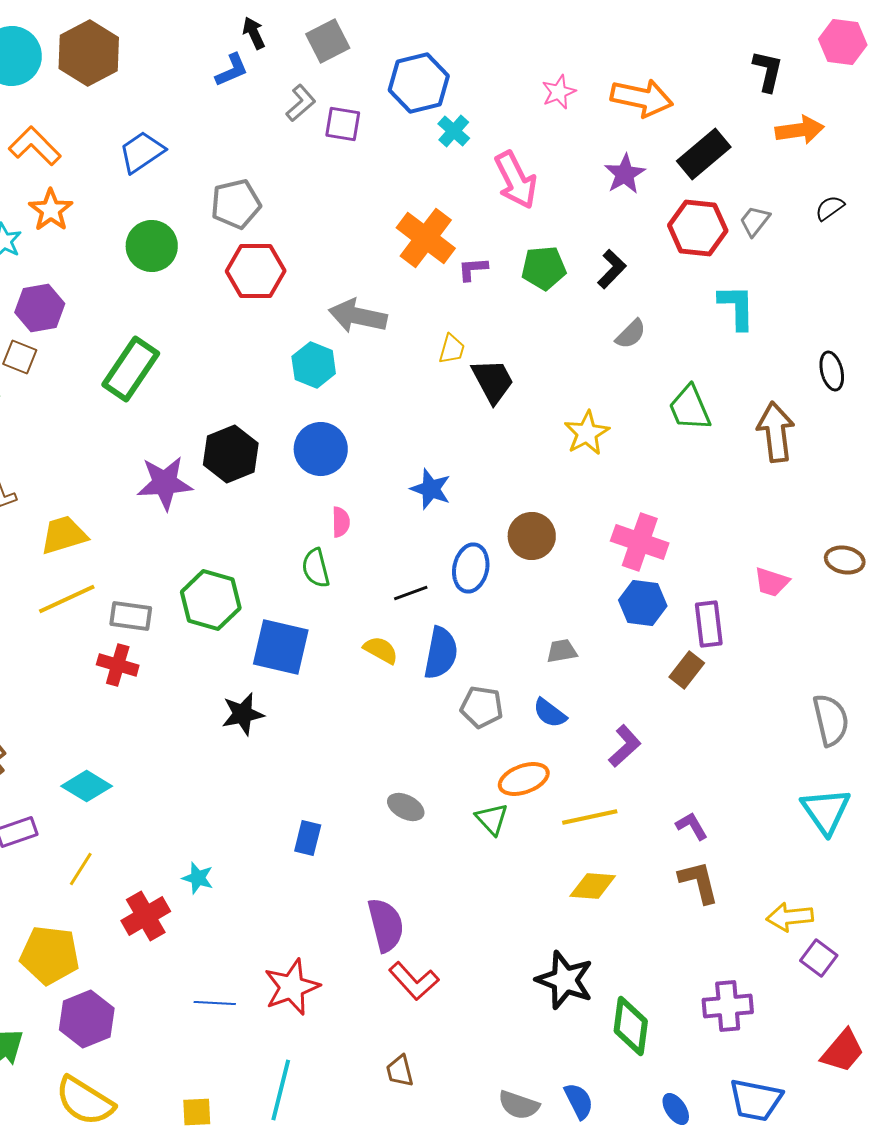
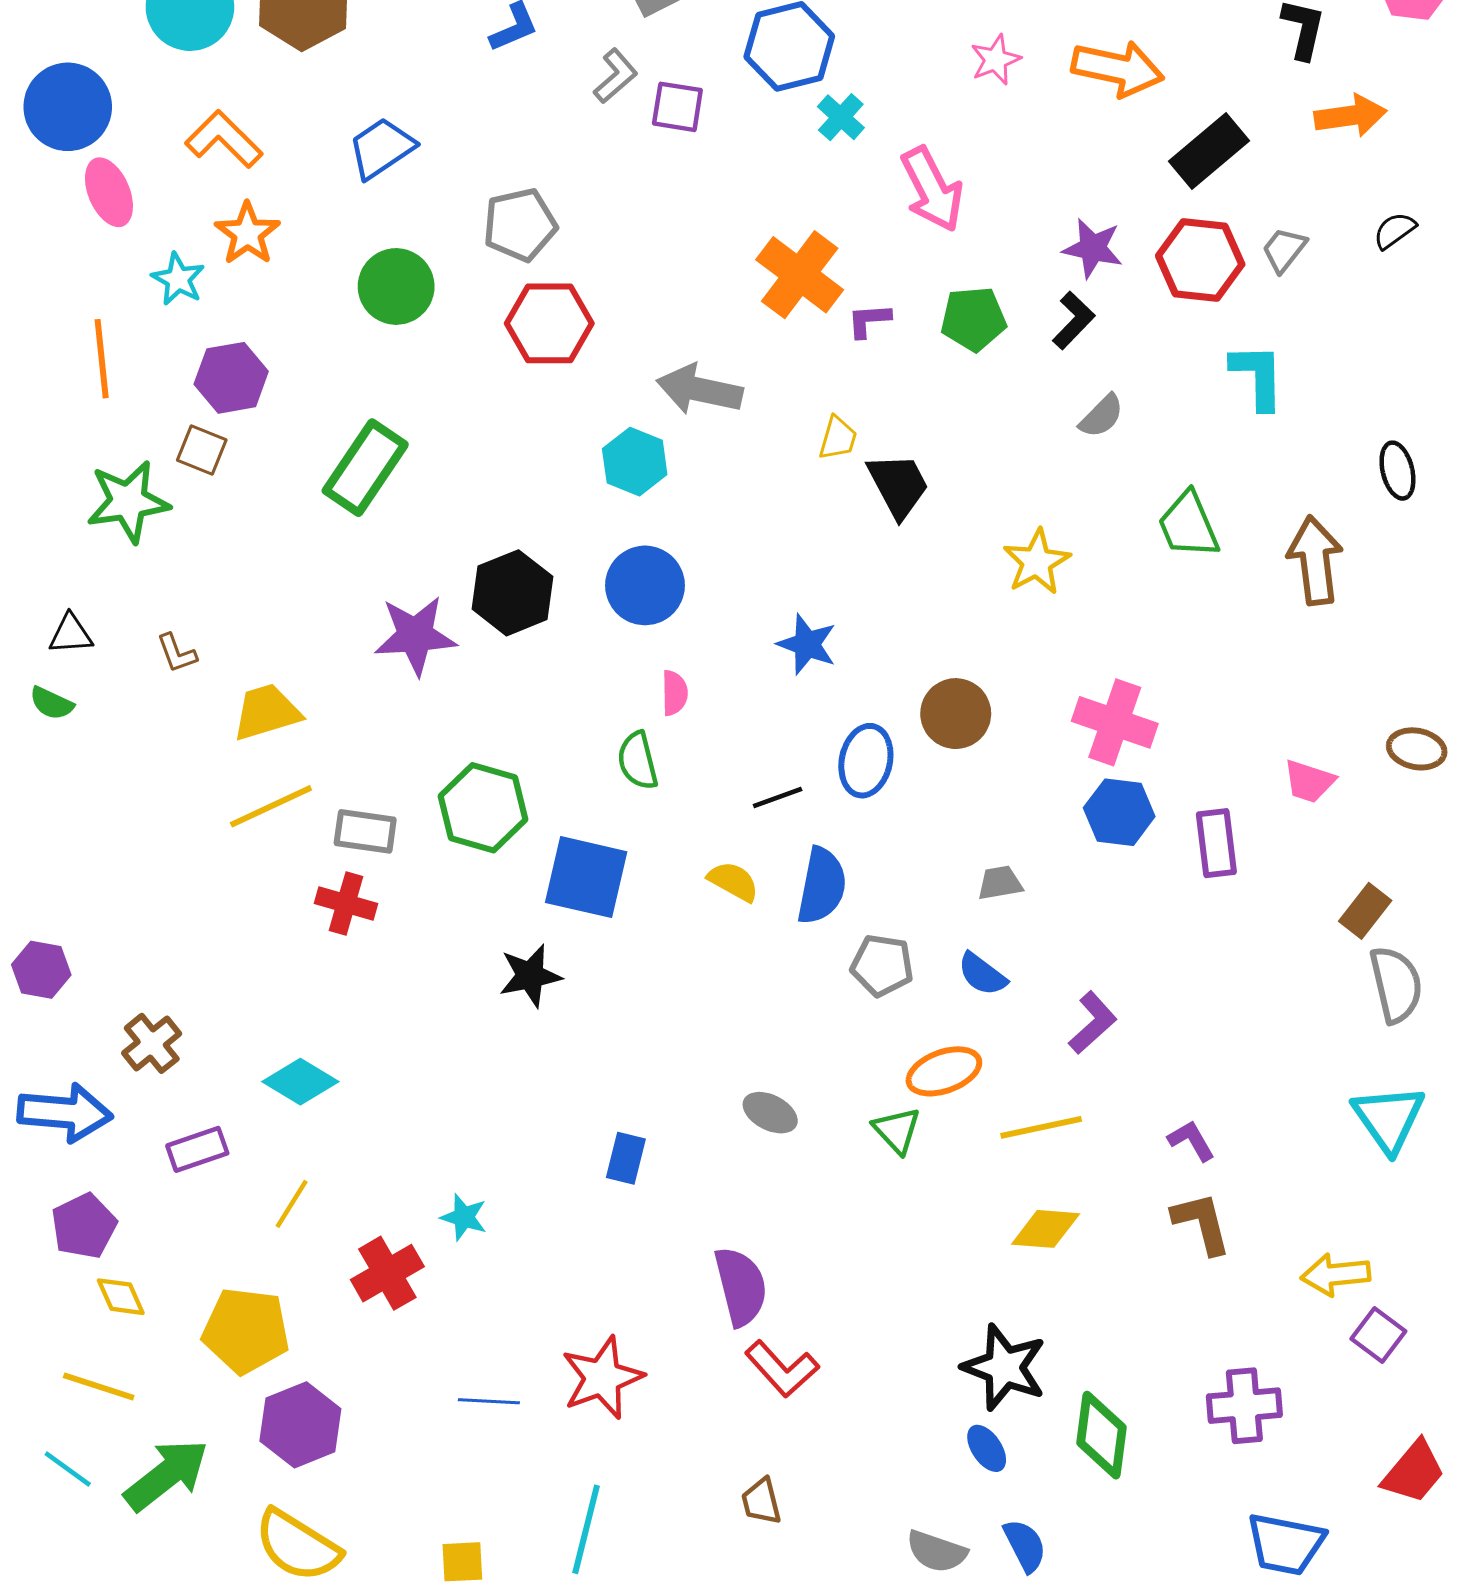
purple star: (625, 174) -> (1093, 248), moved, turned -30
brown rectangle: (687, 670) -> (1365, 911), moved
blue ellipse: (676, 1109) -> (987, 1448), moved

